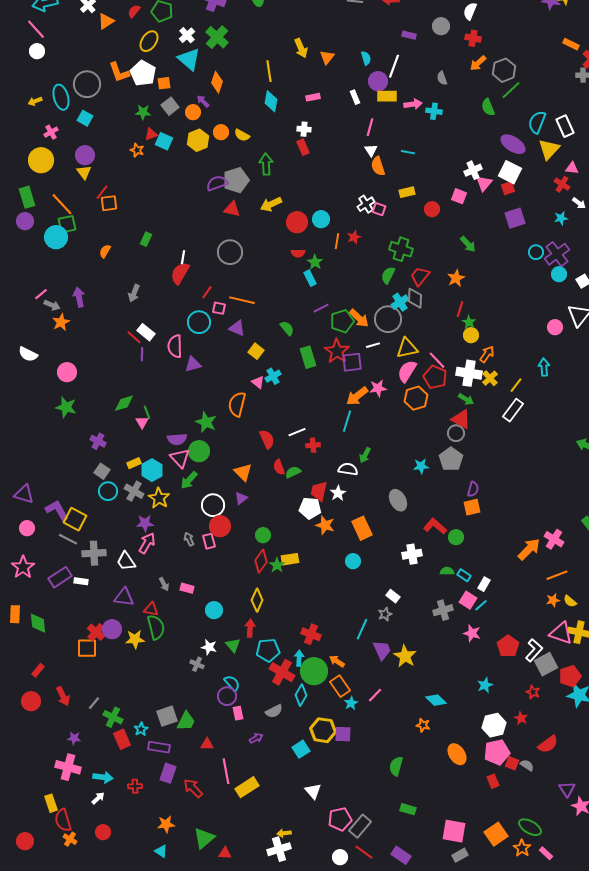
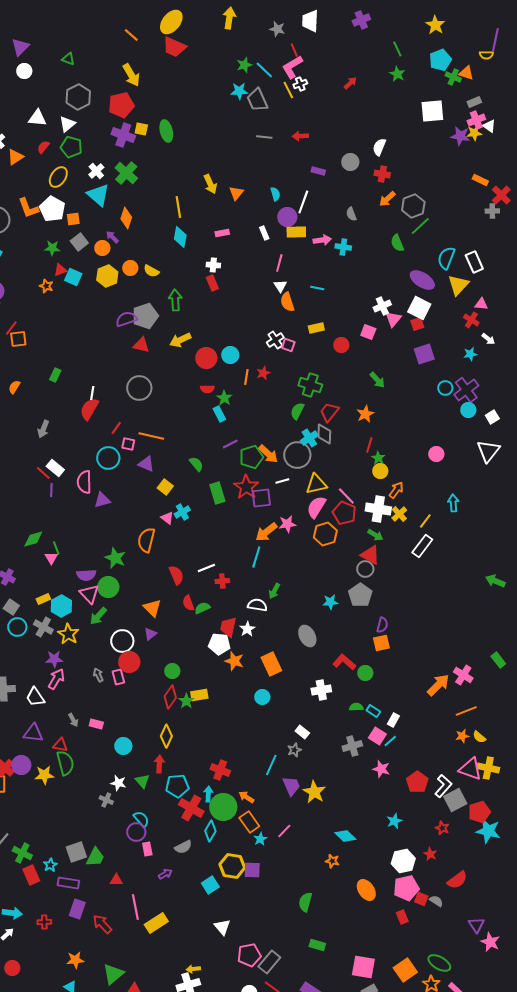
pink circle: (555, 327) -> (436, 454), moved

